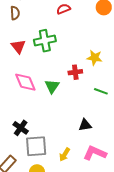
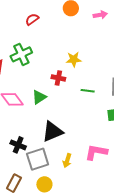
red cross: (75, 72) -> (58, 78), turned 32
green triangle: (52, 86) -> (39, 97), turned 35
black triangle: (85, 125) -> (52, 132), moved, size x1.6

